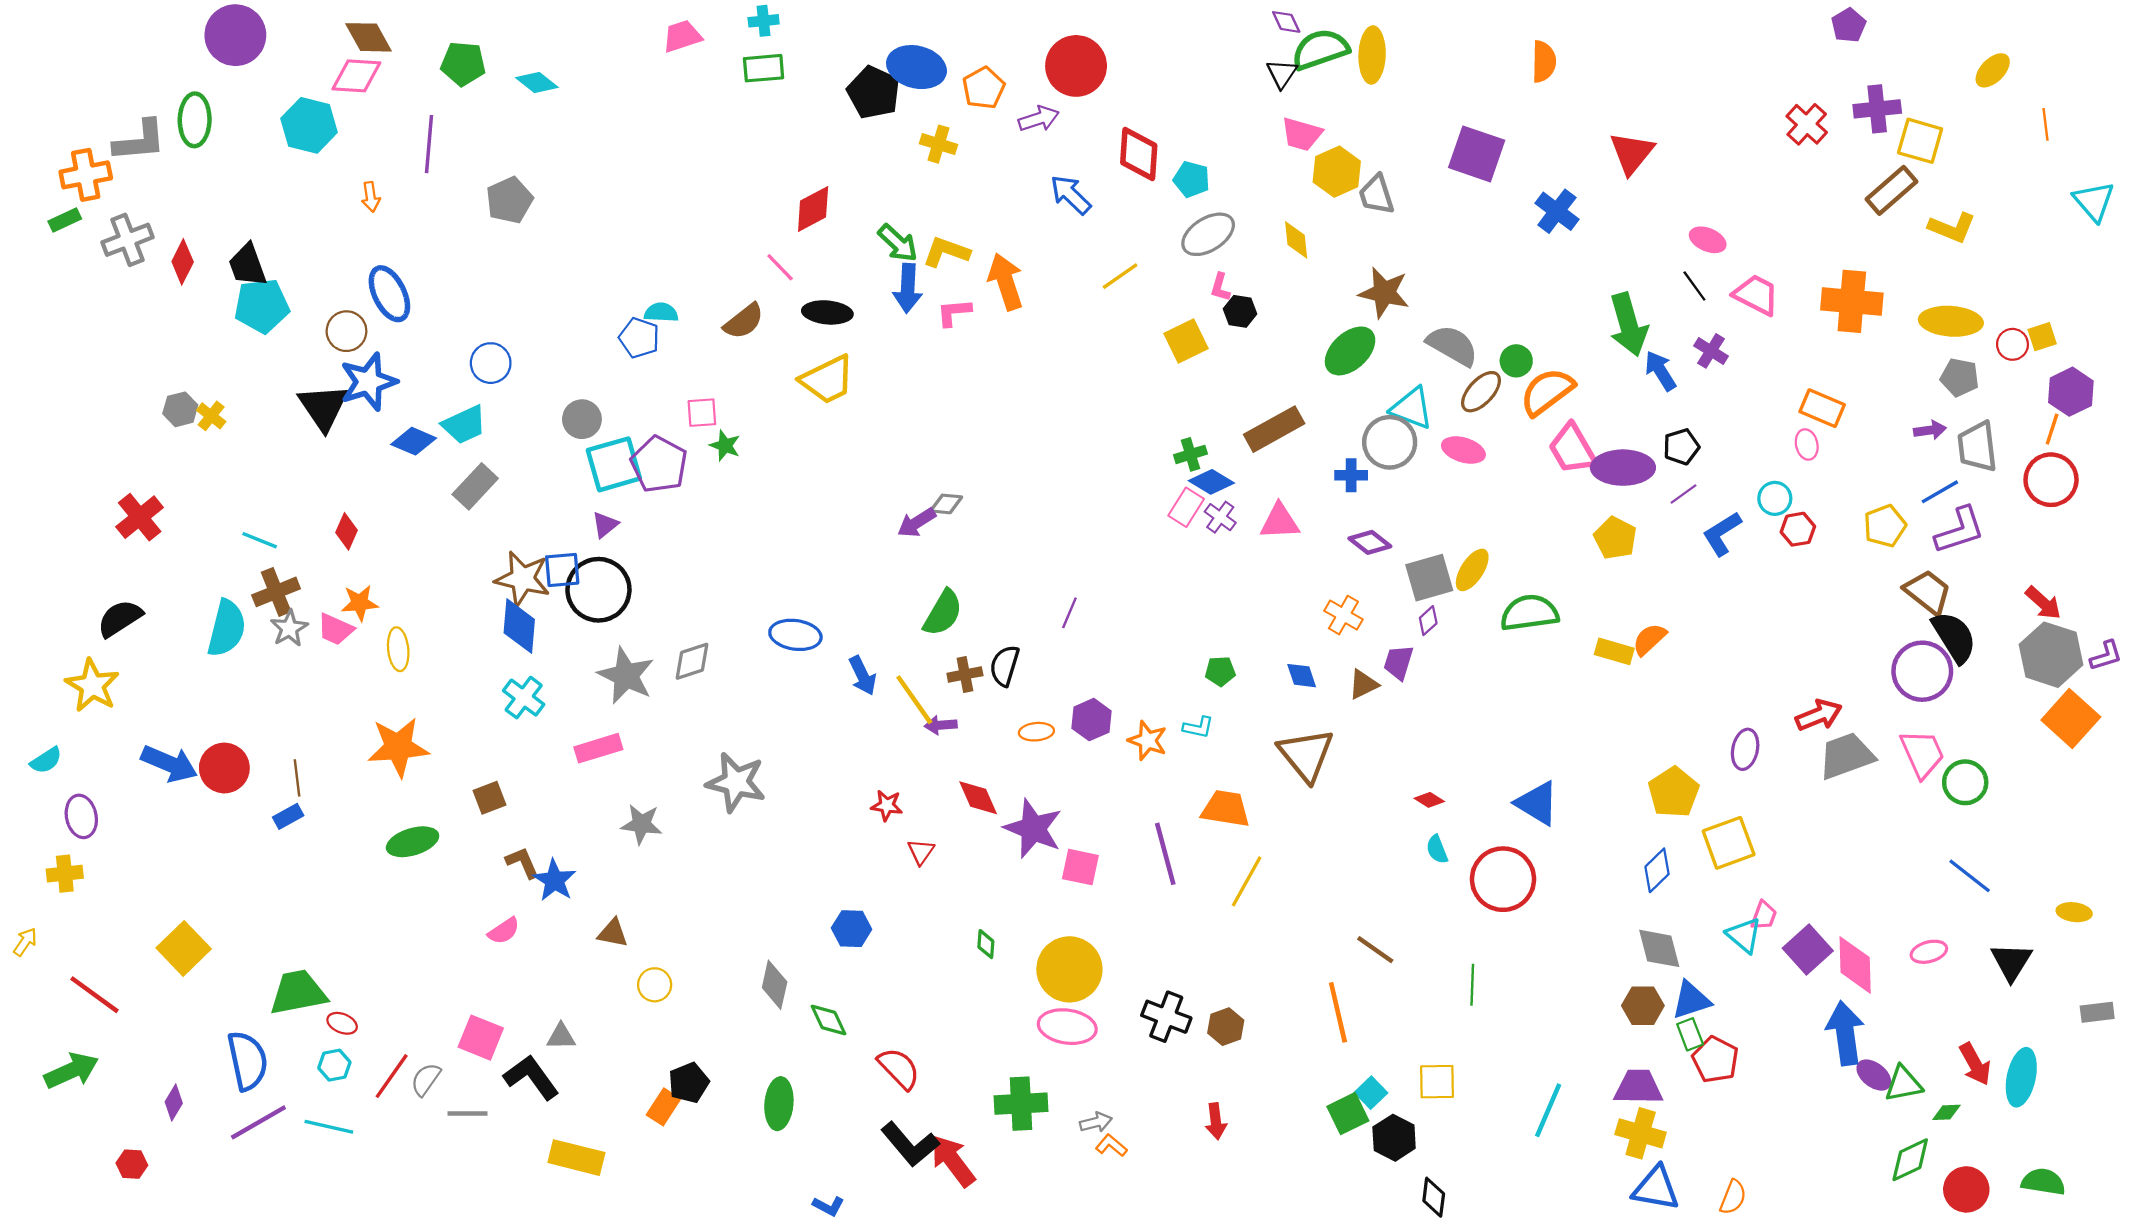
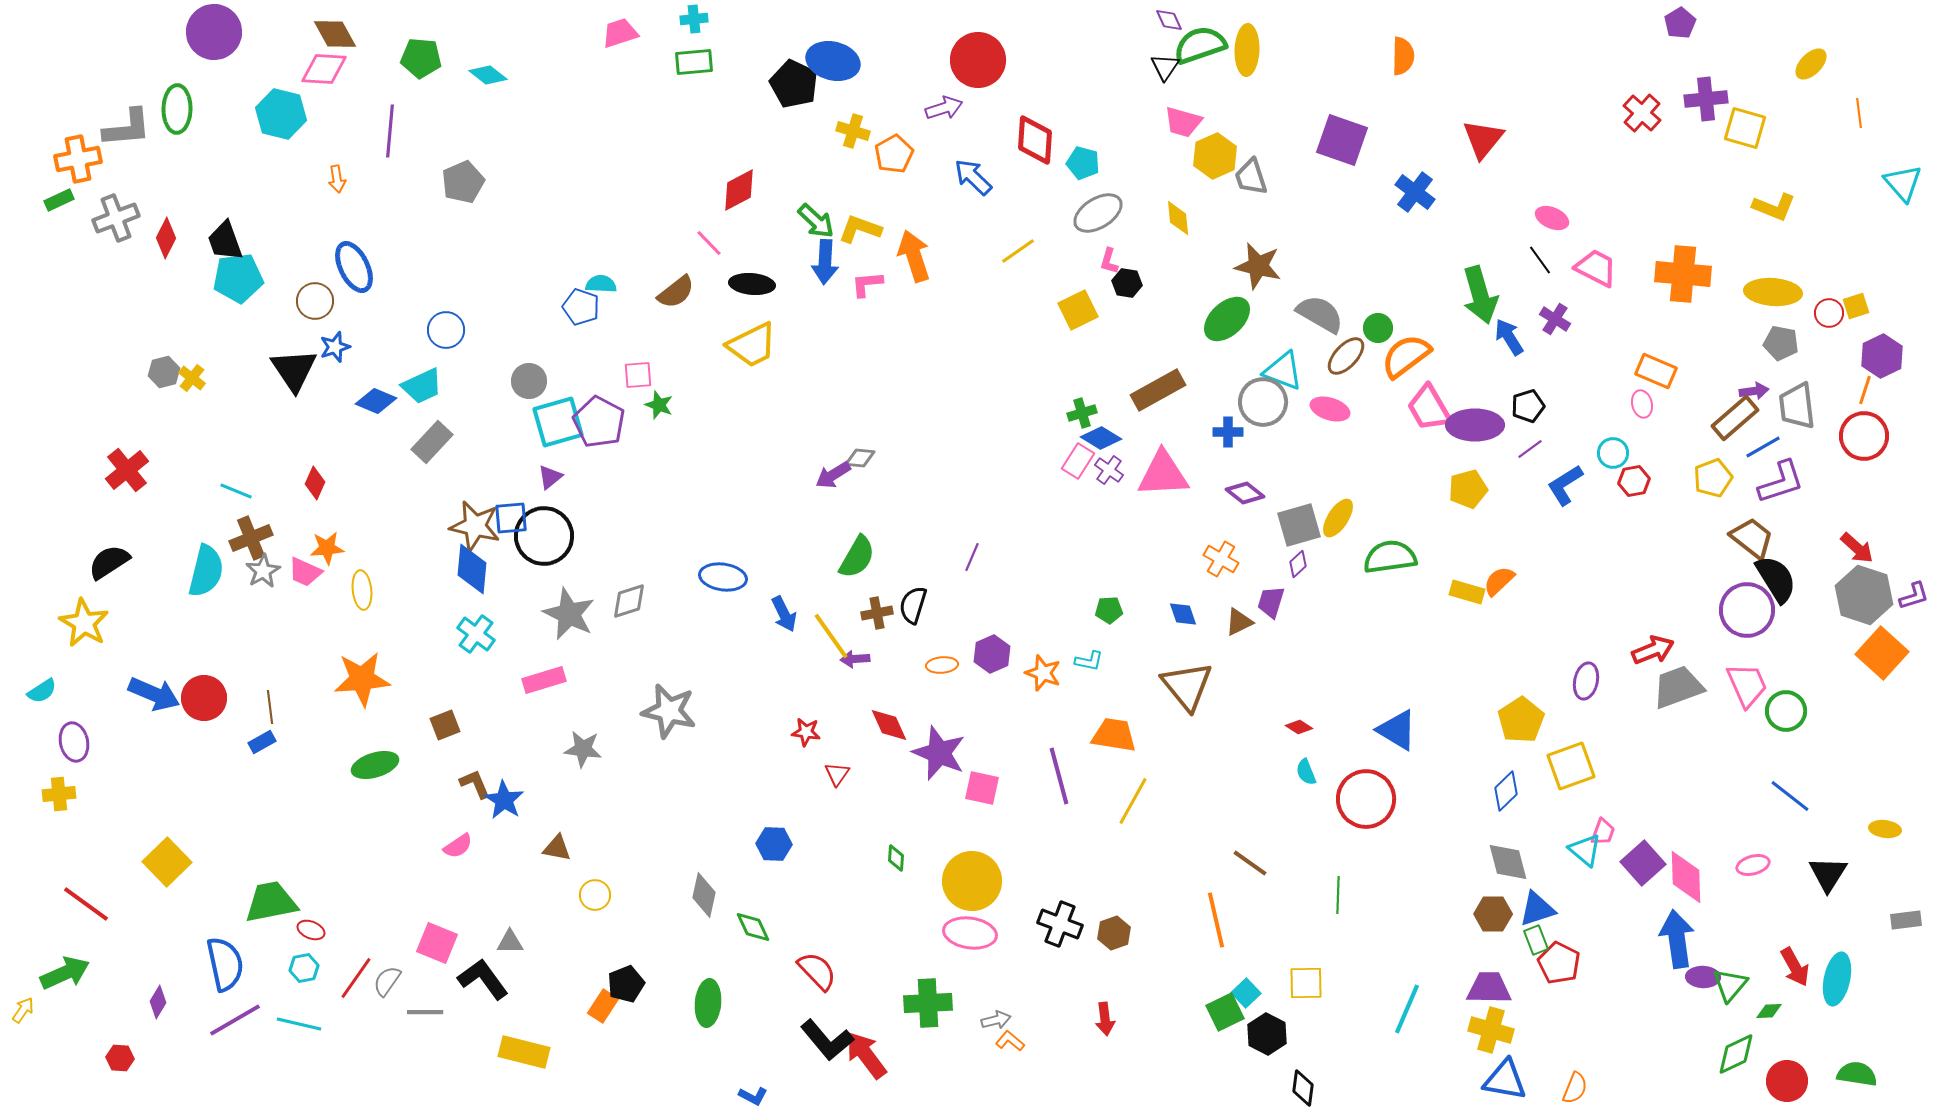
orange pentagon: (984, 88) -> (894, 154), moved
brown rectangle: (1891, 190) -> (1735, 418), moved
blue star: (368, 382) -> (335, 347), size x0.6
pink triangle: (1280, 522) -> (1163, 474), size x1.4
yellow pentagon: (1615, 538) -> (1468, 489), turned 30
yellow arrow: (25, 942) -> (23, 1010), moved
purple ellipse: (1874, 1075) -> (1703, 977), turned -36
green triangle: (1904, 1084) -> (1730, 985), turned -39

